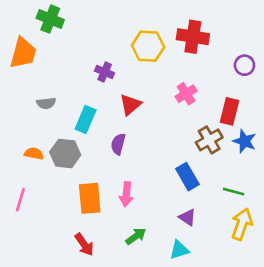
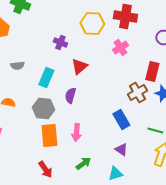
pink cross: (186, 94) -> (120, 48), moved
gray hexagon: (65, 153) -> (43, 108), moved

